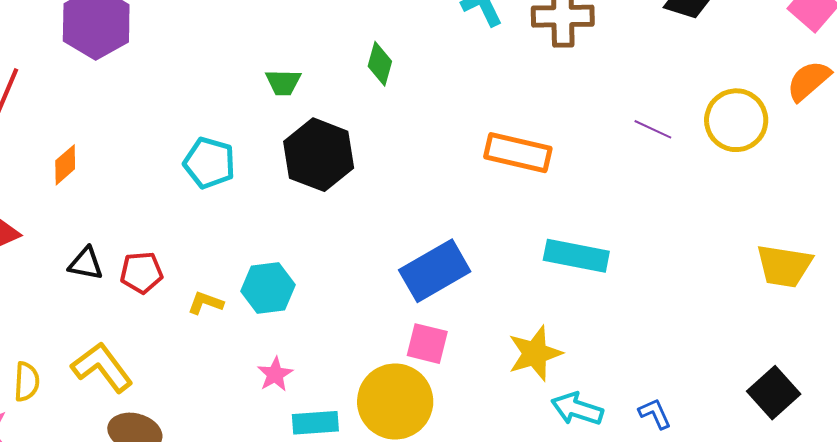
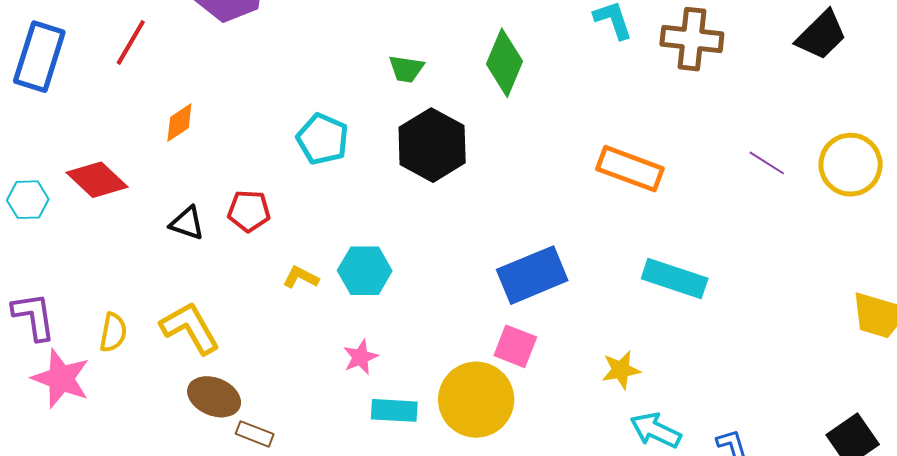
green diamond: (380, 64) -> (505, 63), size x1.5
red pentagon: (141, 273) -> (249, 211), moved
yellow star: (535, 353) -> (621, 370), size x0.7

